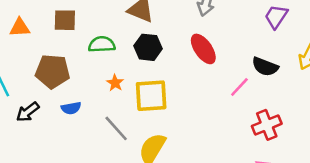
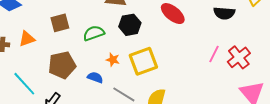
pink line: (239, 87) -> (214, 54), moved
blue semicircle: (71, 108) -> (95, 77), moved, turned -133

